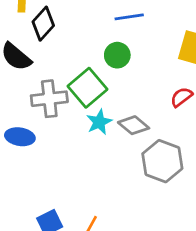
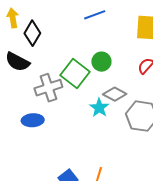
green circle: (117, 55) -> (101, 62), moved
cyan star: (99, 122) -> (99, 108), moved

